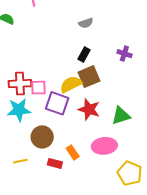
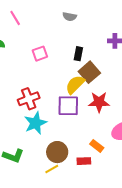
gray semicircle: (86, 23) -> (70, 17), moved, turned 48
pink square: (38, 88) -> (40, 54), moved
brown circle: (42, 137) -> (57, 152), moved

